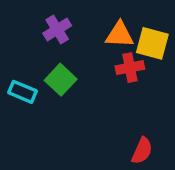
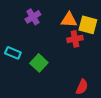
green square: (61, 80) -> (39, 63), moved

